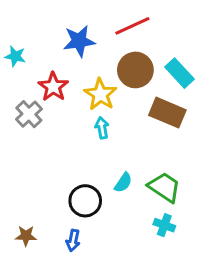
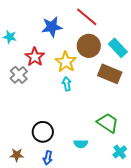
red line: (132, 26) -> (87, 17), turned 65
cyan semicircle: (123, 183) -> (81, 144), moved, turned 56
black circle: (85, 201) -> (43, 132), moved
cyan cross: (164, 225) -> (120, 152), moved, turned 32

